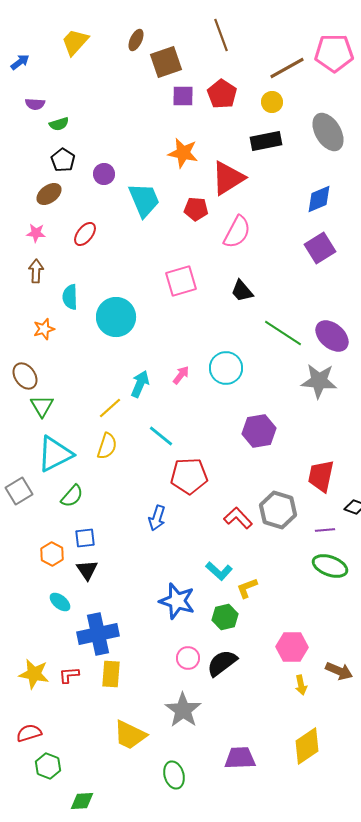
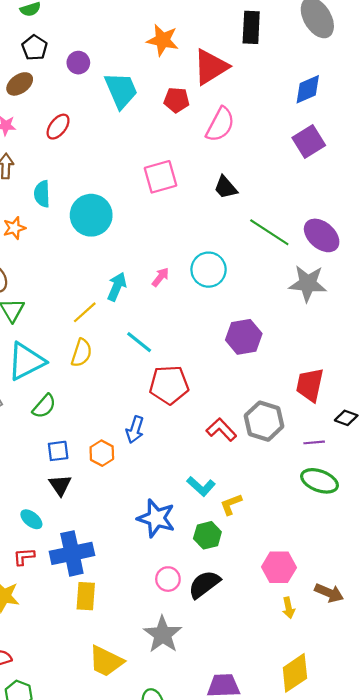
black rectangle: (266, 141) -> (251, 27), turned -76
orange hexagon: (52, 554) -> (102, 453), moved
red L-shape: (69, 675) -> (24, 557), moved

